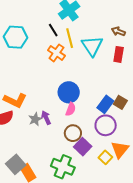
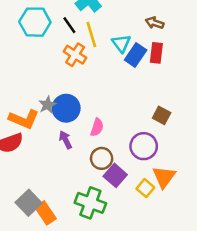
cyan hexagon: (15, 37) -> (35, 22), moved
cyan triangle: (92, 46) -> (121, 43), size x0.7
blue circle: (69, 92) -> (66, 108), moved
blue rectangle: (105, 104) -> (136, 55), moved
gray star: (35, 119) -> (47, 105), moved

